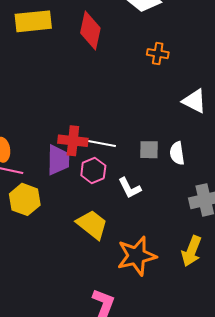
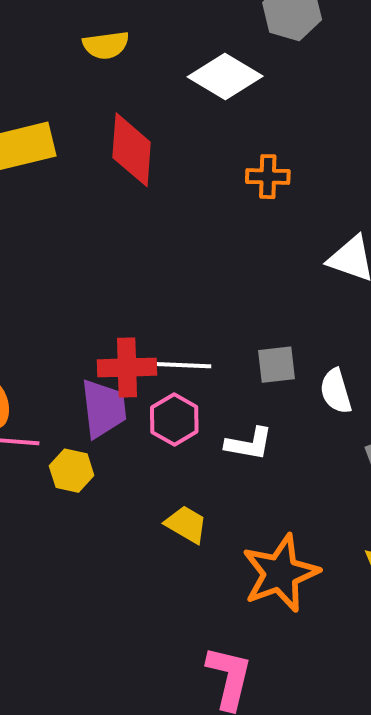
white semicircle: (177, 153) -> (336, 391), moved
white L-shape: (130, 188) -> (249, 444), turned -45
yellow hexagon: (25, 199) -> (72, 471), moved, size x0.7
yellow trapezoid: (92, 224) -> (186, 524), size x0.7

